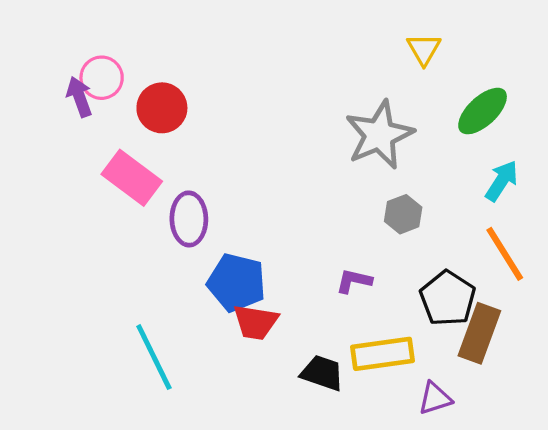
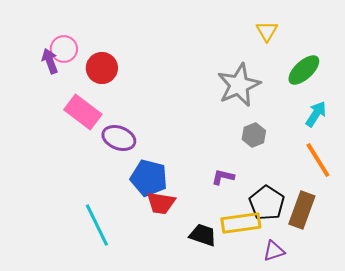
purple ellipse: (189, 219) -> (119, 138), turned -68
black pentagon: (448, 298) -> (267, 203), moved

